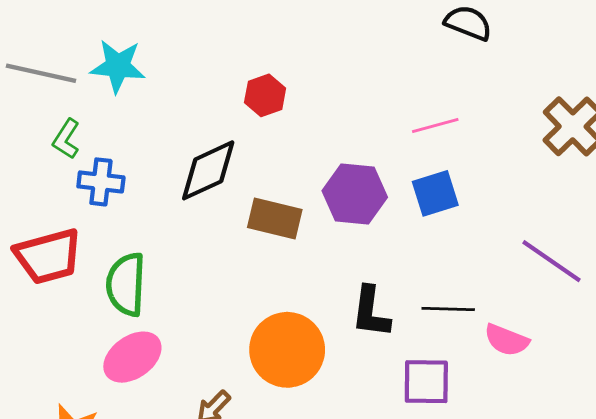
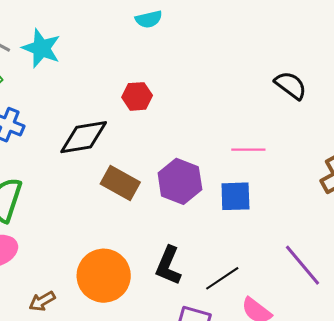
black line: (448, 309) -> (222, 278), turned -51

